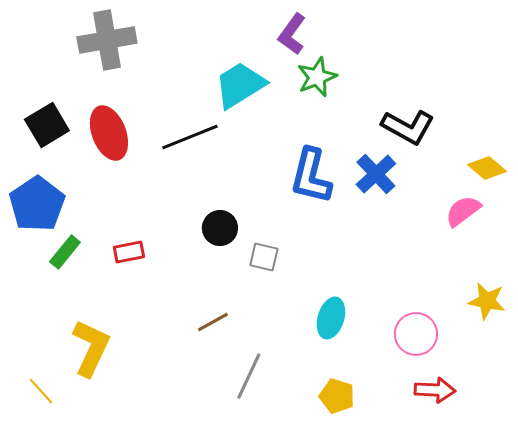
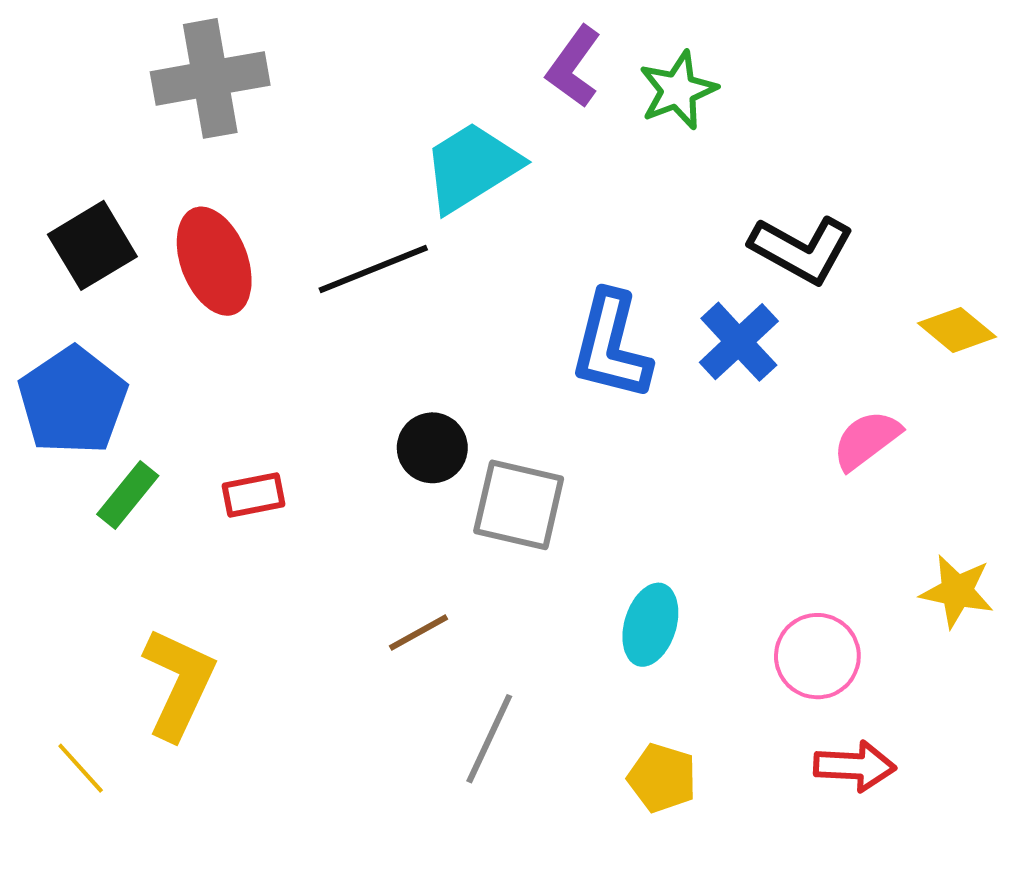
green star: (317, 77) -> (678, 90), moved
pink semicircle: (463, 211) -> (867, 440), moved
gray square: (264, 257) -> (519, 505), size x1.6

